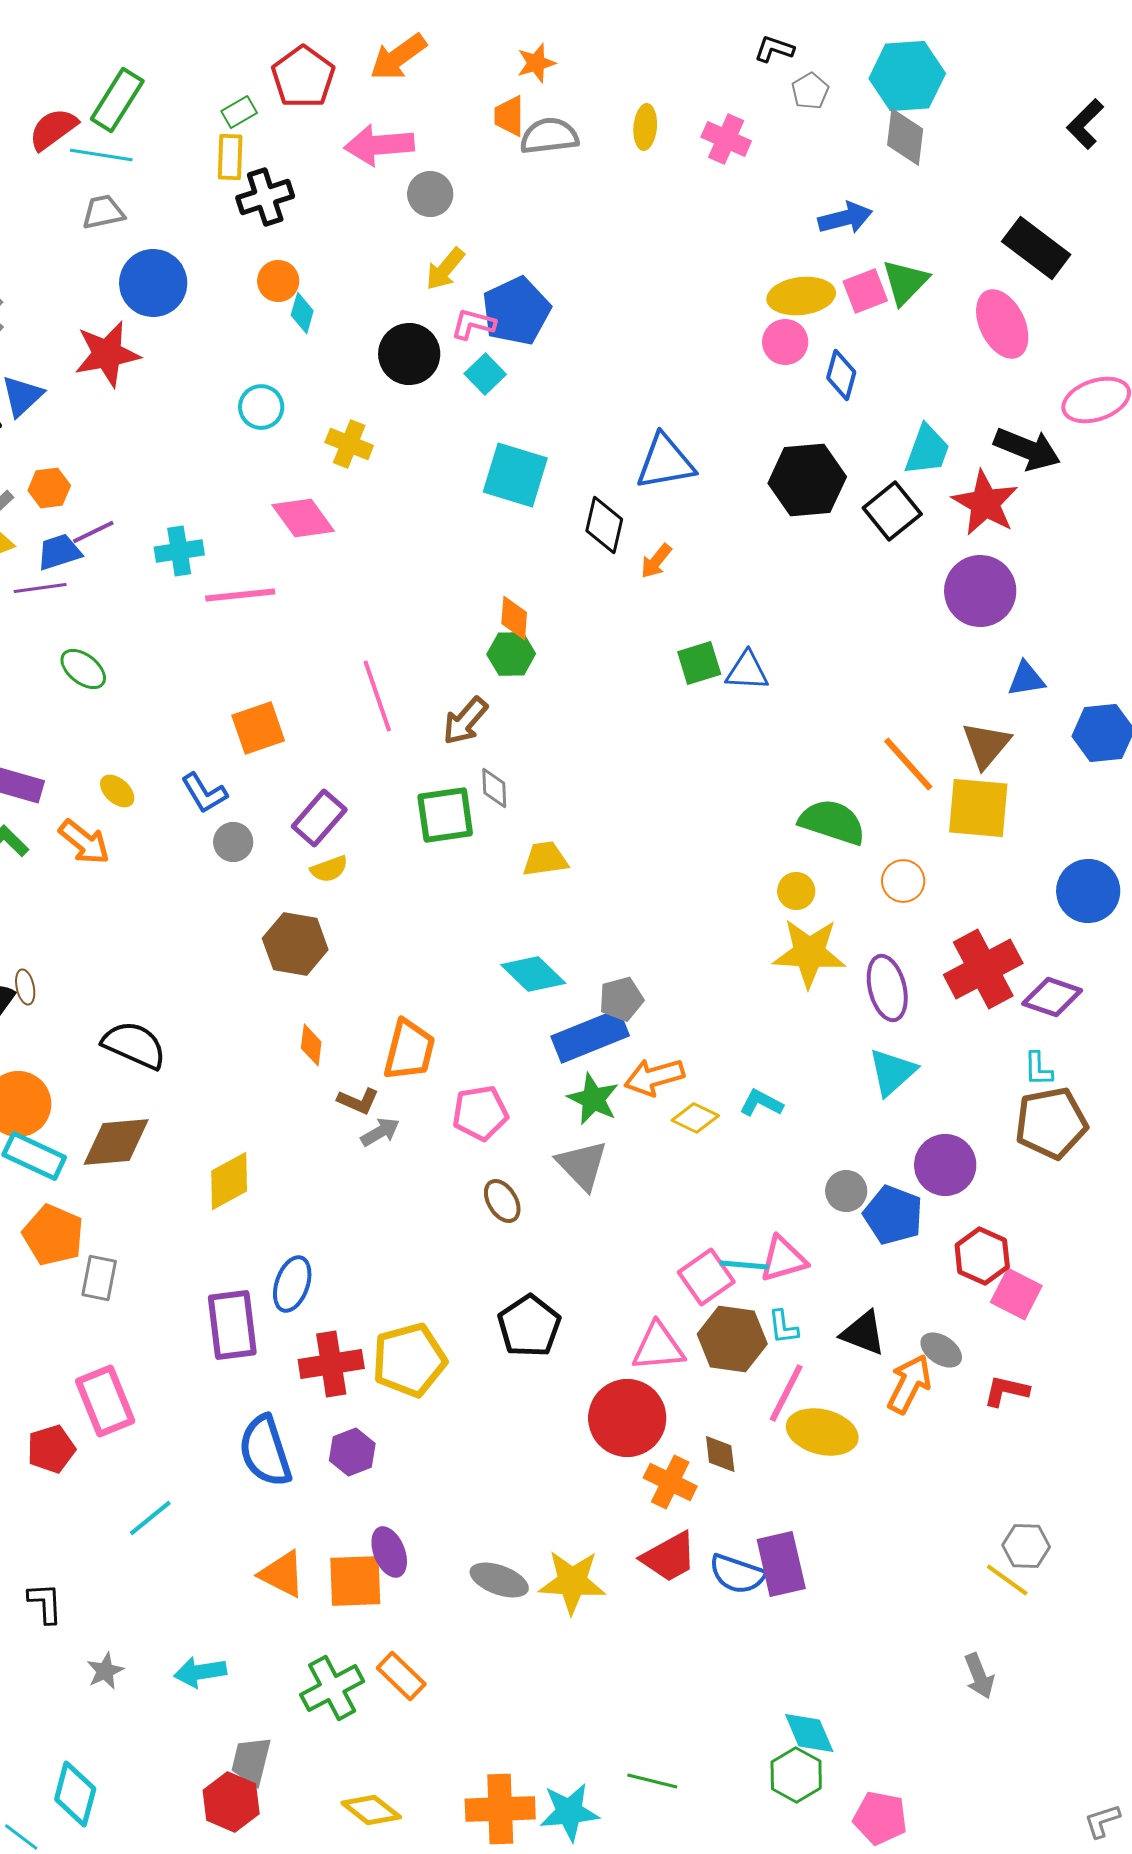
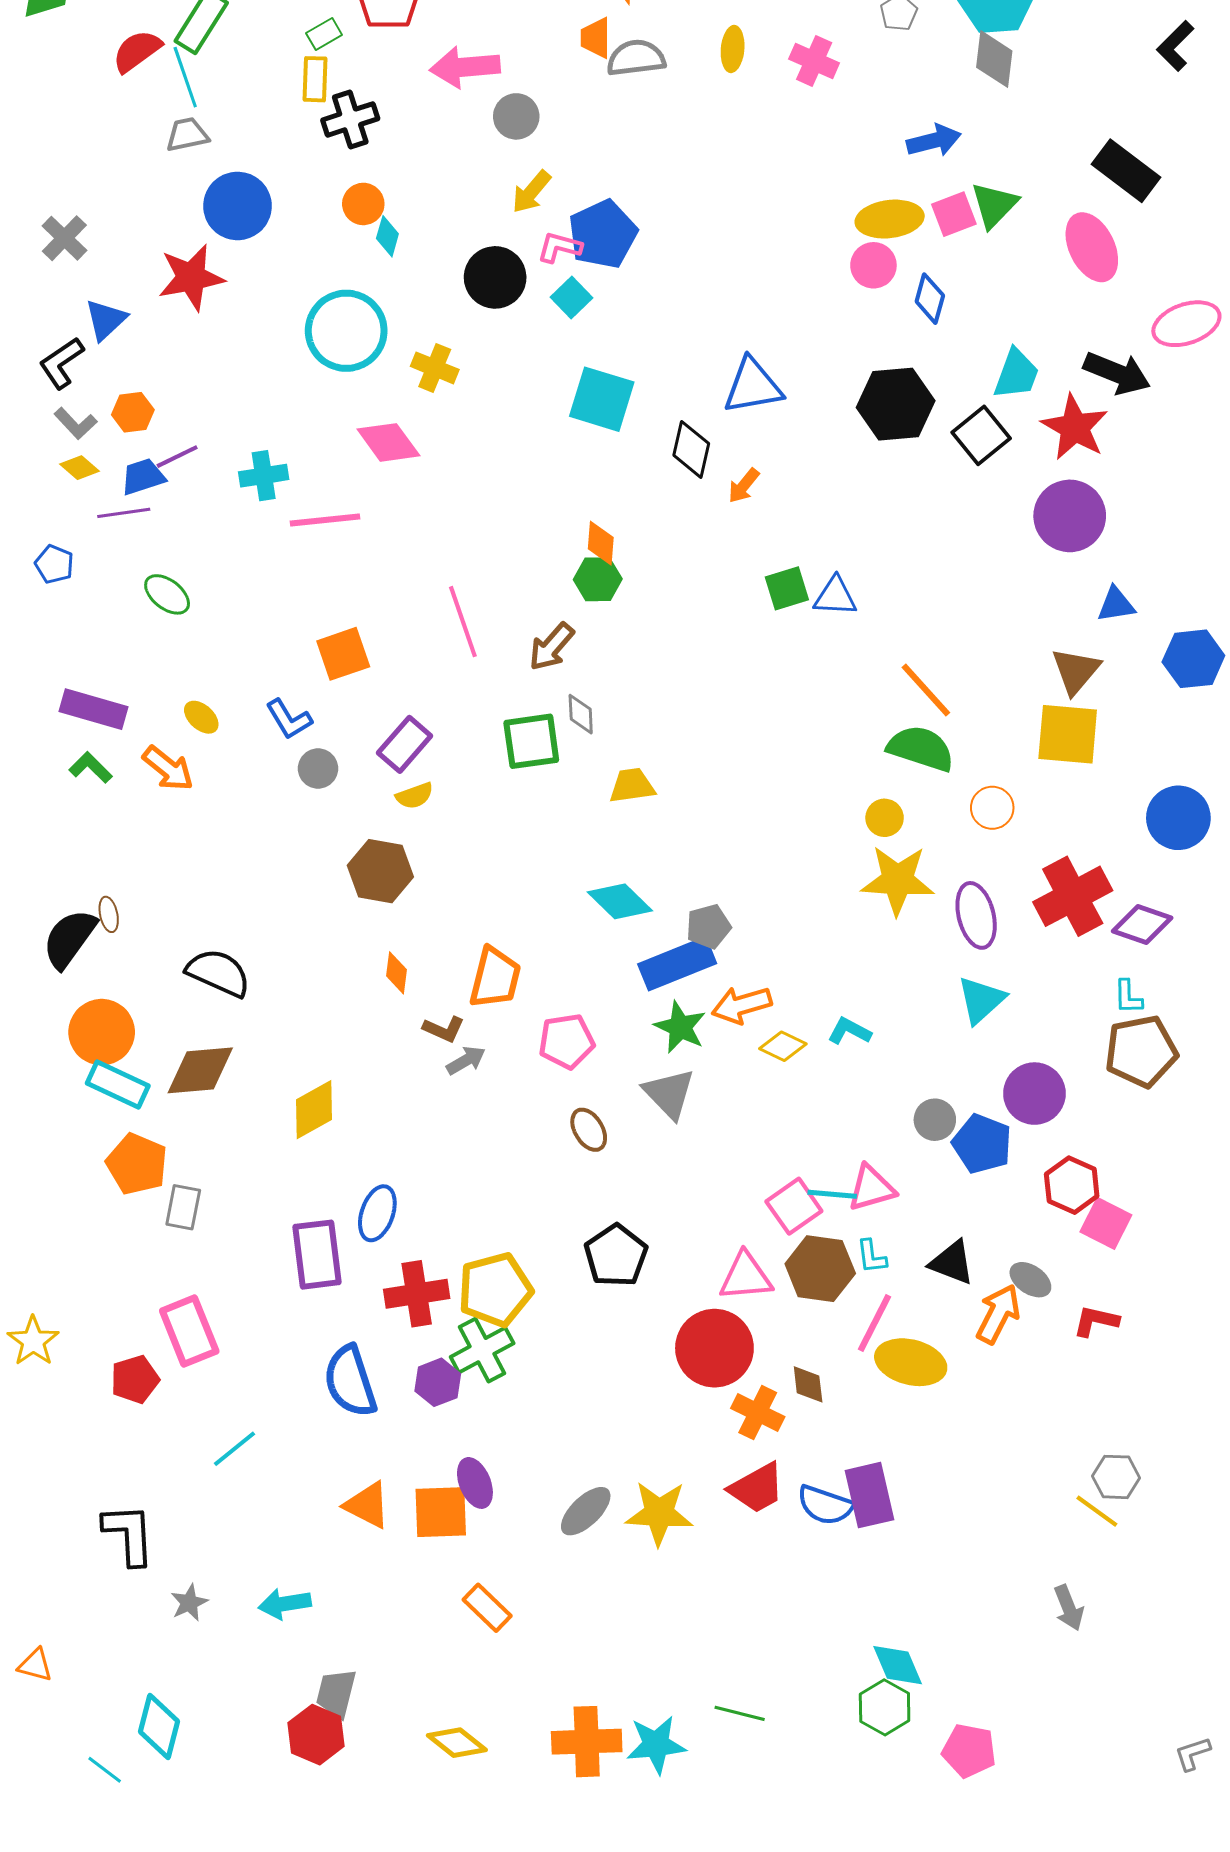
cyan line: (101, 155) -> (185, 77), turned 62
cyan circle: (261, 407) -> (346, 331), size x1.8
orange line: (908, 764) -> (926, 690), moved
gray ellipse: (499, 1580) -> (586, 1511), turned -64
black L-shape: (45, 1603) -> (129, 1534), size x1.5
green cross: (332, 1688) -> (482, 1350), moved

